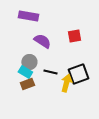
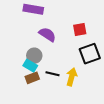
black line: (50, 72) -> (52, 74), moved
black square: (78, 74) -> (90, 54), moved

